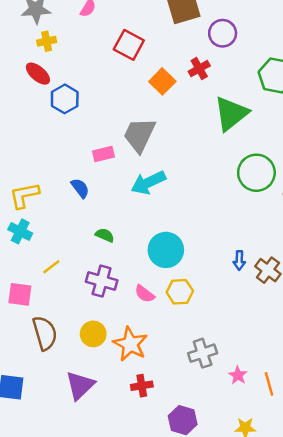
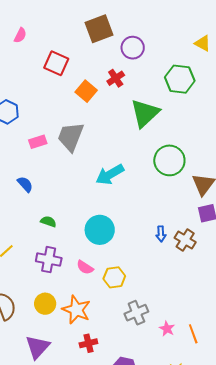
pink rectangle: (103, 154) -> (38, 142), moved
cyan arrow: (148, 183) -> (110, 174), moved
yellow hexagon: (180, 292) -> (114, 277), moved

